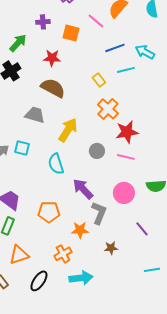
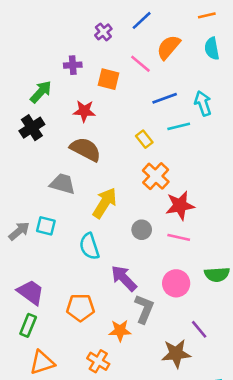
cyan arrow: (145, 52) -> (203, 103), turned 42
brown star: (111, 248) -> (176, 354), moved, size x1.6
orange cross: (63, 254) -> (98, 361), turned -30

